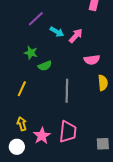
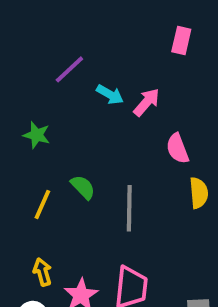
green star: (31, 53) -> (37, 135), moved
pink semicircle: (92, 60) -> (177, 149), turned 77
green semicircle: (45, 66) -> (83, 187), moved, turned -112

